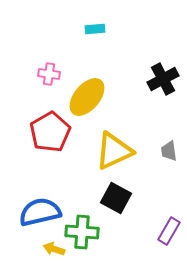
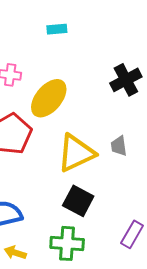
gray trapezoid: (169, 151) -> (119, 146), moved
green cross: (82, 232) -> (67, 243), moved

